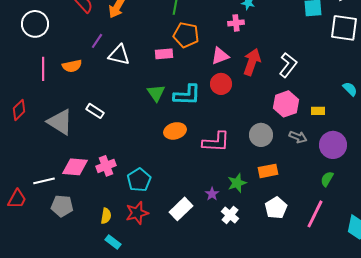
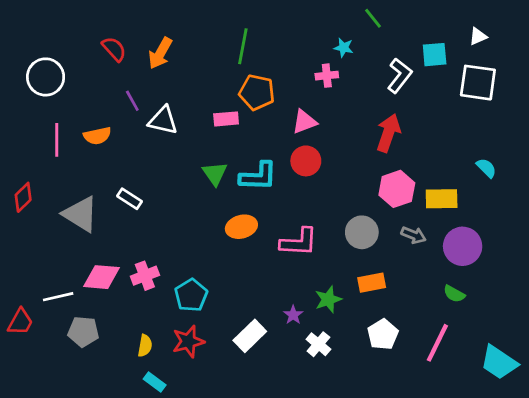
purple line: (97, 41) -> (132, 101), turned -63
red arrow: (252, 62) -> (388, 133), moved
white L-shape: (288, 65) -> (400, 76), moved
yellow rectangle: (318, 111) -> (442, 199), size x1.6
green semicircle: (327, 179) -> (454, 294), turned -91

